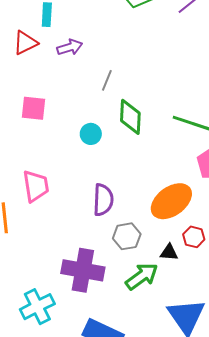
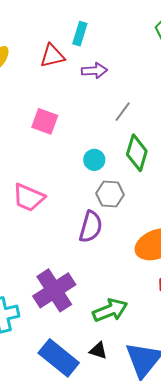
pink trapezoid: (36, 186) -> (29, 197), turned 108
gray hexagon: (127, 236) -> (110, 194), moved
black triangle: (169, 252) -> (98, 351), moved
purple cross: (83, 270) -> (54, 290), turned 33

